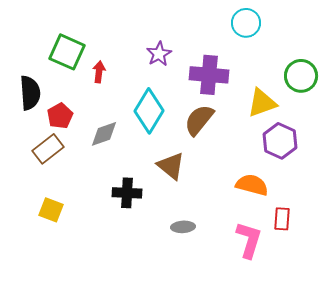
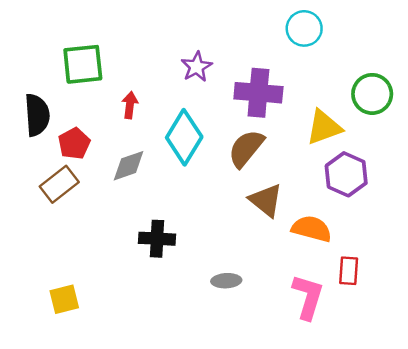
green square: (67, 52) -> (83, 64), turned -30
red arrow: (99, 72) -> (130, 105), moved
brown triangle: (171, 166) -> (266, 200), moved
yellow square: (51, 210) -> (64, 299), moved, turned -35

